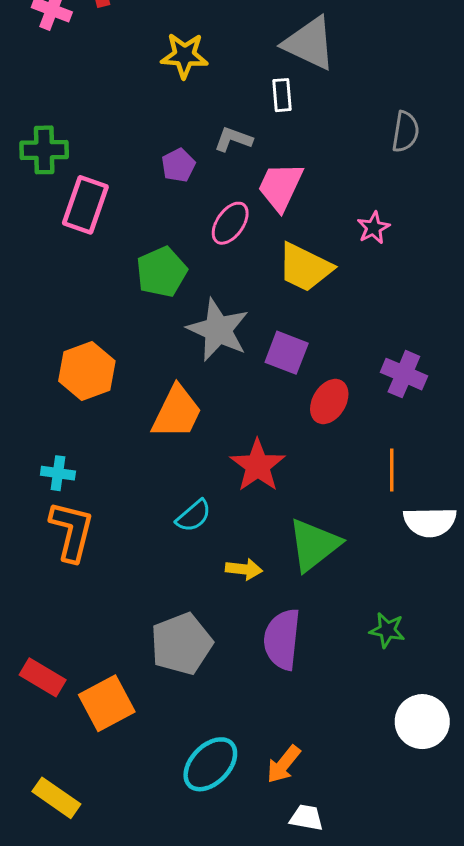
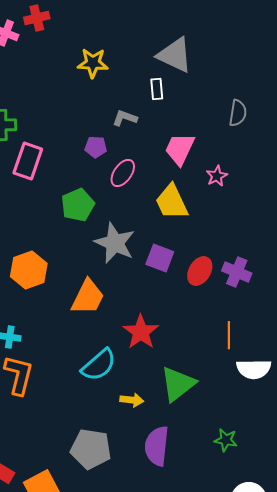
purple pentagon: (178, 165) -> (96, 147), moved, turned 30
pink trapezoid: (280, 187) -> (180, 149), moved
yellow trapezoid: (305, 267) -> (172, 202), turned 39
red ellipse: (329, 401) -> (200, 271), moved
cyan semicircle: (194, 516) -> (99, 365), size x1.5
gray pentagon: (181, 644) -> (91, 449), turned 30

